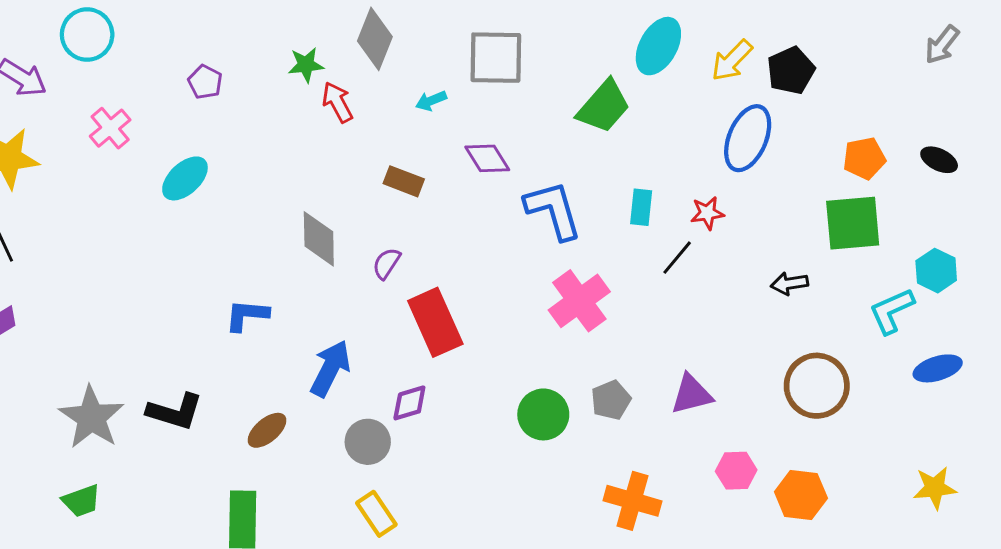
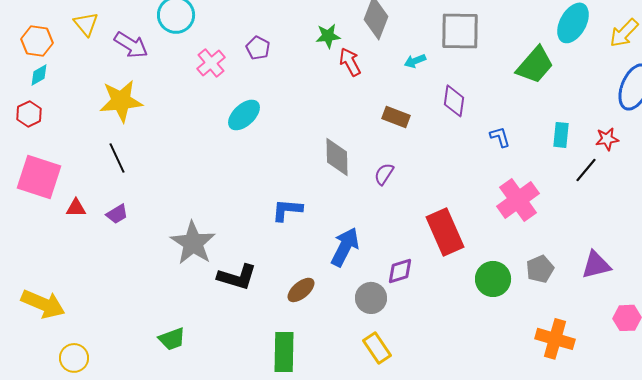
pink cross: (110, 128) -> (211, 63), moved
purple diamond: (487, 158) -> (454, 101), turned 40
blue L-shape: (553, 210) -> (500, 137), size x0.5
red rectangle: (435, 322) -> (445, 232), moved
gray star: (91, 417) -> (193, 243), moved

